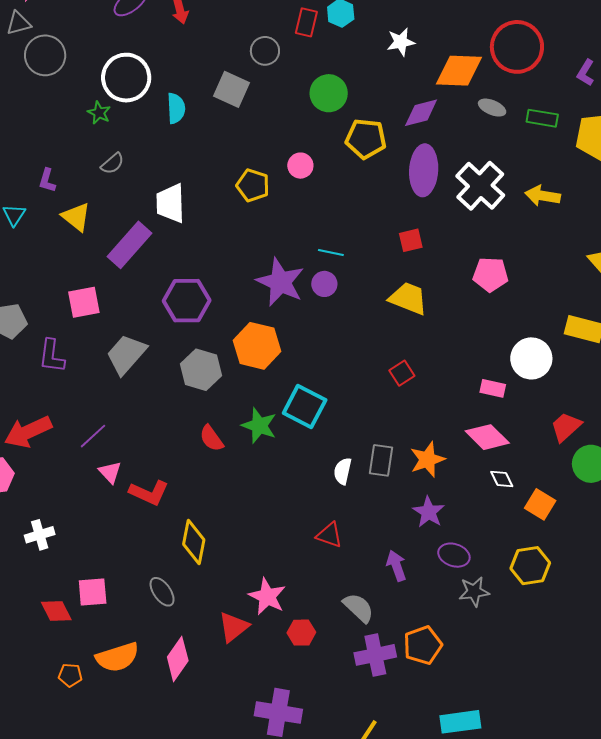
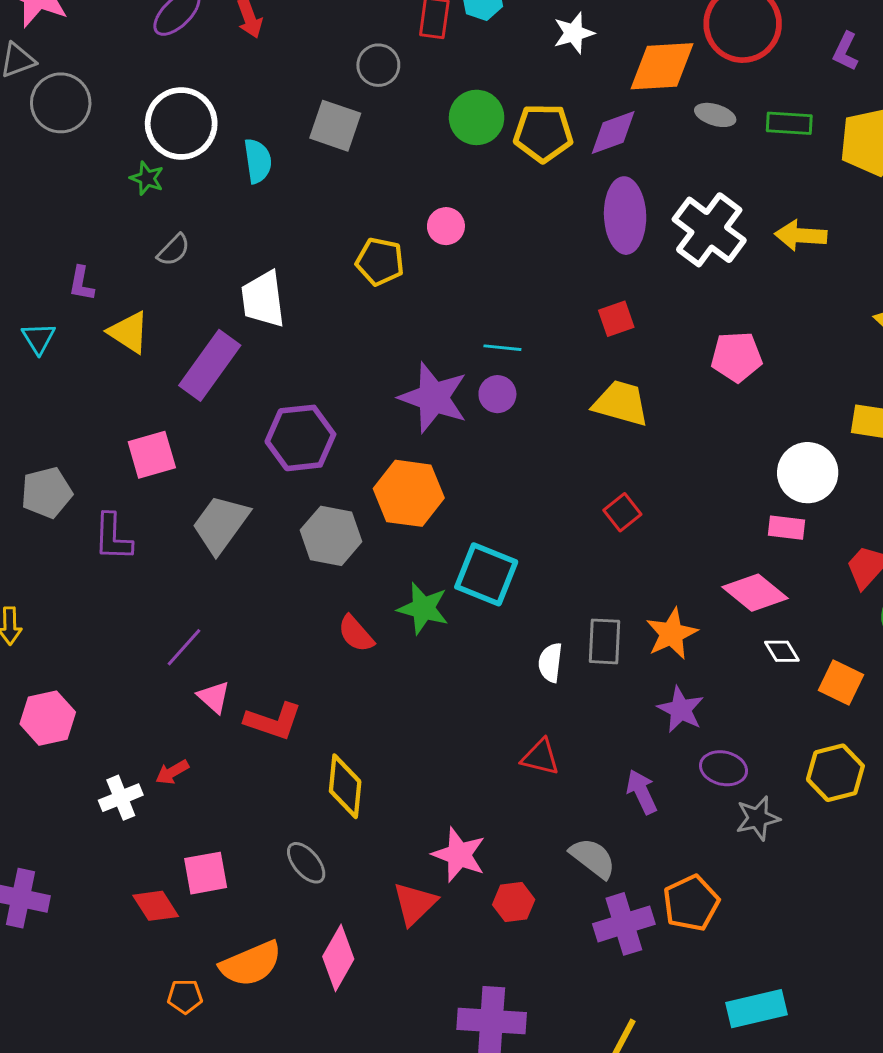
yellow pentagon: (366, 139) -> (543, 133), moved
pink rectangle: (493, 388) -> (787, 528), moved
red arrow: (28, 432) -> (172, 772), moved, size x0.5

